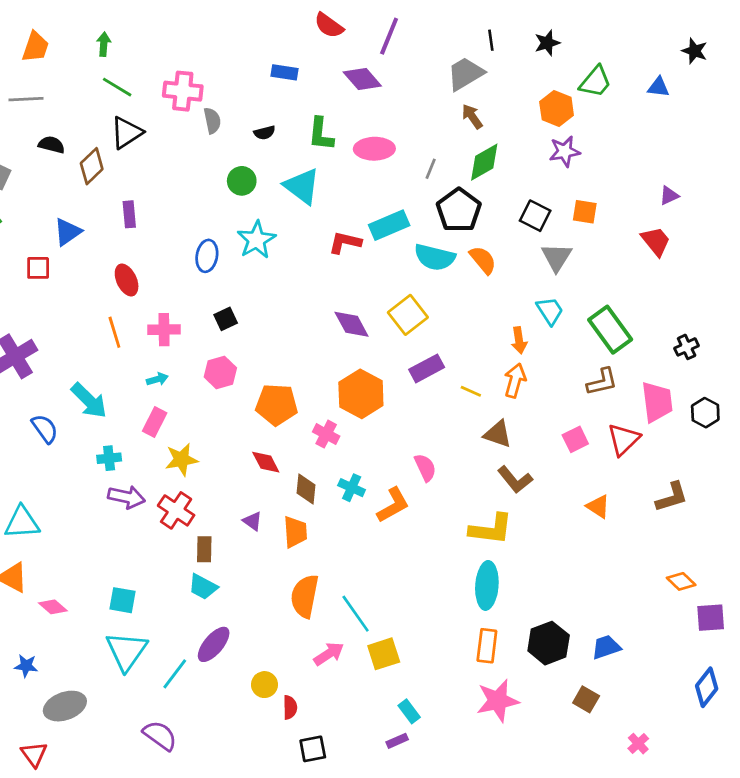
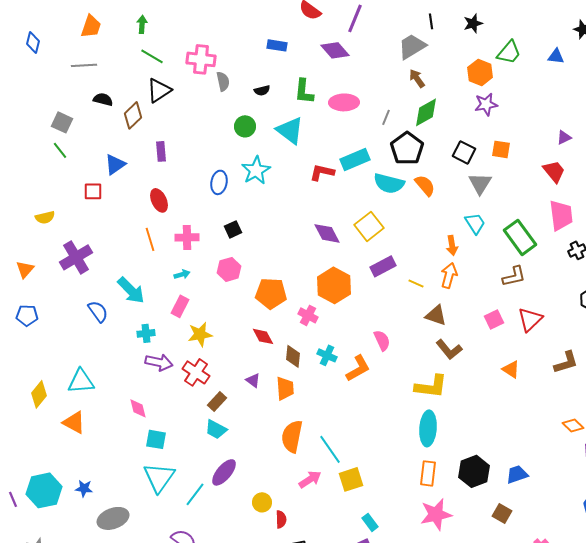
pink trapezoid: (657, 402) -> (561, 215), moved
brown rectangle: (204, 549) -> (217, 401), turned 42
pink diamond: (53, 607) -> (138, 408), moved, turned 35

